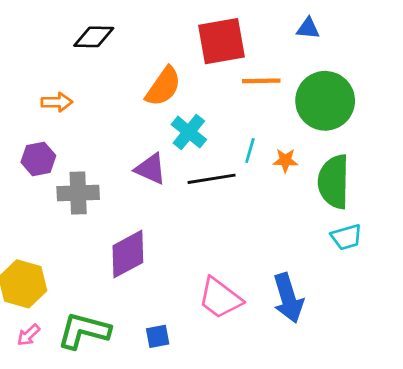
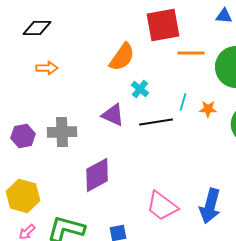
black diamond: (94, 37) -> (37, 28), moved
cyan cross: (189, 132) -> (140, 89), size x0.7
purple hexagon: (38, 159) -> (23, 136), moved
blue arrow: (288, 298) -> (210, 206), turned 32

